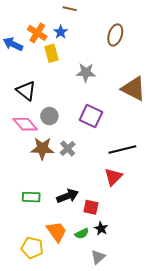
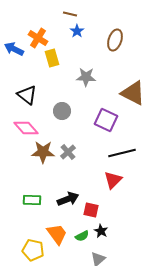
blue star: (61, 32) -> (77, 31), moved
gray circle: (49, 116) -> (62, 111), moved
purple square: (91, 116) -> (106, 120), moved

